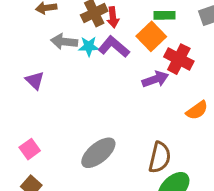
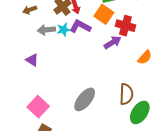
pink square: (30, 149) -> (38, 107), size x1.5

